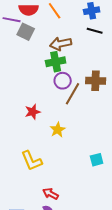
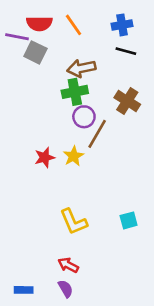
brown cross: (96, 81) -> (127, 101), moved, turned 30
yellow star: (58, 130) -> (73, 156), moved
yellow L-shape: (32, 161) -> (73, 222), moved

